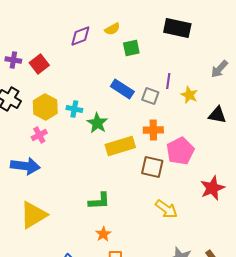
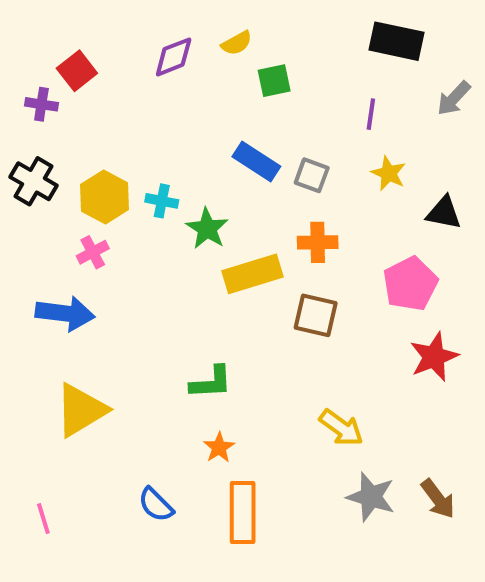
black rectangle: (177, 28) -> (397, 41), moved
red square: (39, 64) -> (77, 71), moved
gray arrow: (219, 69) -> (454, 98), moved
purple line: (168, 81) -> (371, 114), moved
pink pentagon: (180, 151) -> (410, 284), moved
yellow arrow: (166, 209) -> (341, 428), moved

